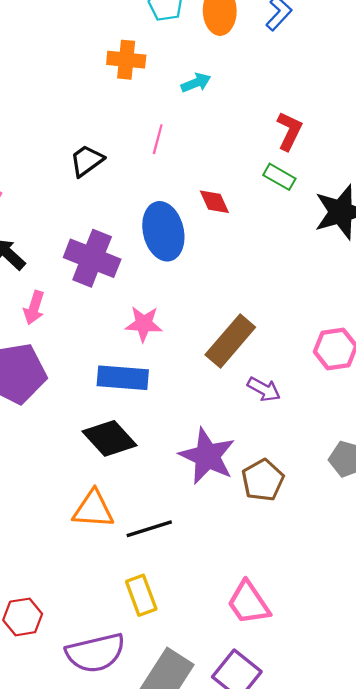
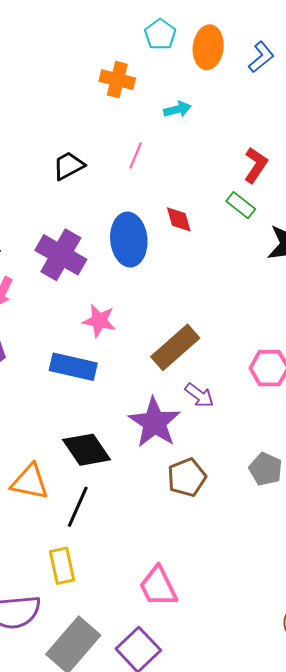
black diamond: (109, 438) -> (87, 450), moved
purple star: (207, 456) -> (154, 422), moved
black line: (149, 529) -> (78, 507), turned -57

